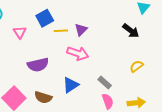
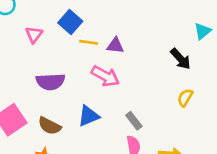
blue square: (45, 18) -> (70, 22), turned -30
purple triangle: (81, 30) -> (115, 46), turned 40
yellow semicircle: (136, 66) -> (185, 98), moved, turned -32

